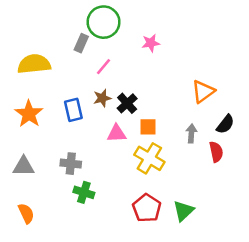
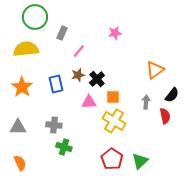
green circle: (104, 22) -> (35, 17), moved

